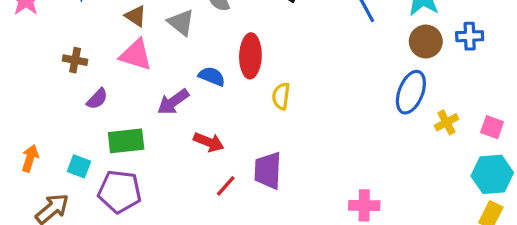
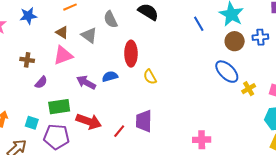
pink triangle: (136, 55) -> (63, 55), turned -35
blue semicircle: (212, 76) -> (110, 76), moved, turned -35
blue ellipse: (411, 92) -> (227, 72), turned -65
yellow semicircle: (281, 96) -> (150, 77), turned -35
purple arrow: (173, 102) -> (86, 82), turned 66
red arrow: (209, 142) -> (89, 121), moved, size x1.4

